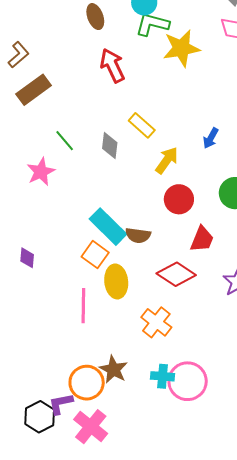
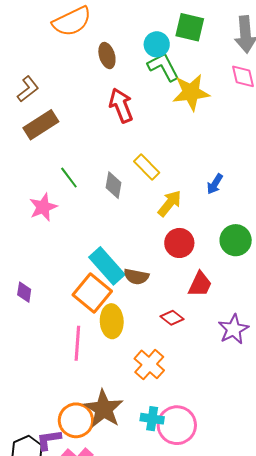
green L-shape: (152, 24) -> (163, 67), turned 44
orange square: (95, 255) -> (92, 293), size x1.4
red diamond: (176, 274) -> (172, 318), size x0.6
brown star: (114, 369) -> (104, 409), size x1.4

